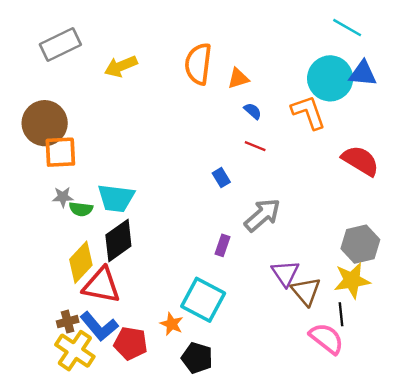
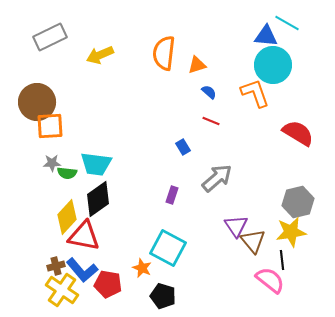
blue triangle: (363, 74) -> (266, 36), moved
purple rectangle: (222, 245) -> (172, 195), moved

